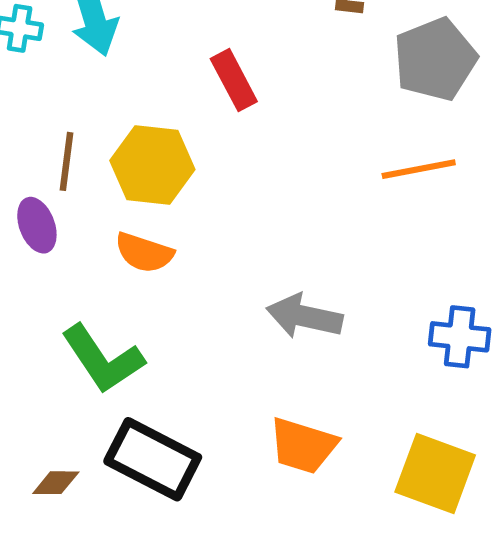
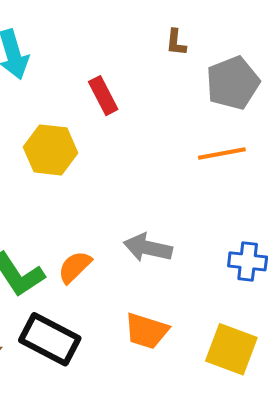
orange semicircle: (144, 253) -> (75, 267), moved, turned 117

